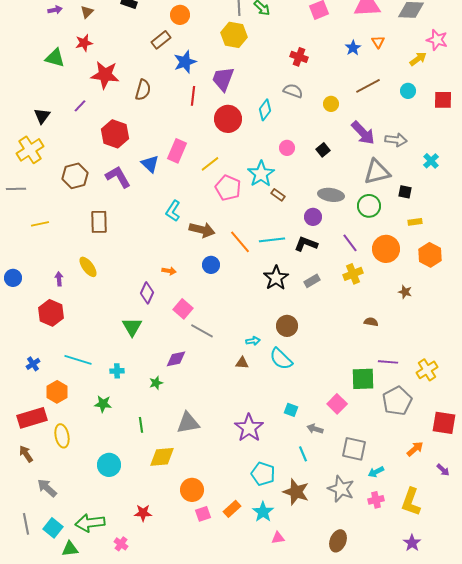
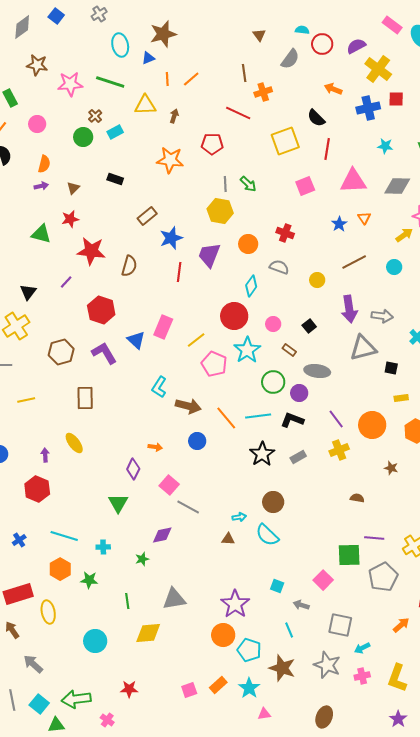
orange circle: (180, 15) -> (248, 244), moved
red circle: (228, 119) -> (234, 316), moved
purple arrow: (363, 133) -> (349, 309), turned 36
brown rectangle: (278, 195) -> (289, 350), moved
green circle: (369, 206) -> (273, 382), moved
orange hexagon: (57, 392) -> (60, 569), moved
orange circle: (192, 490) -> (223, 635), moved

